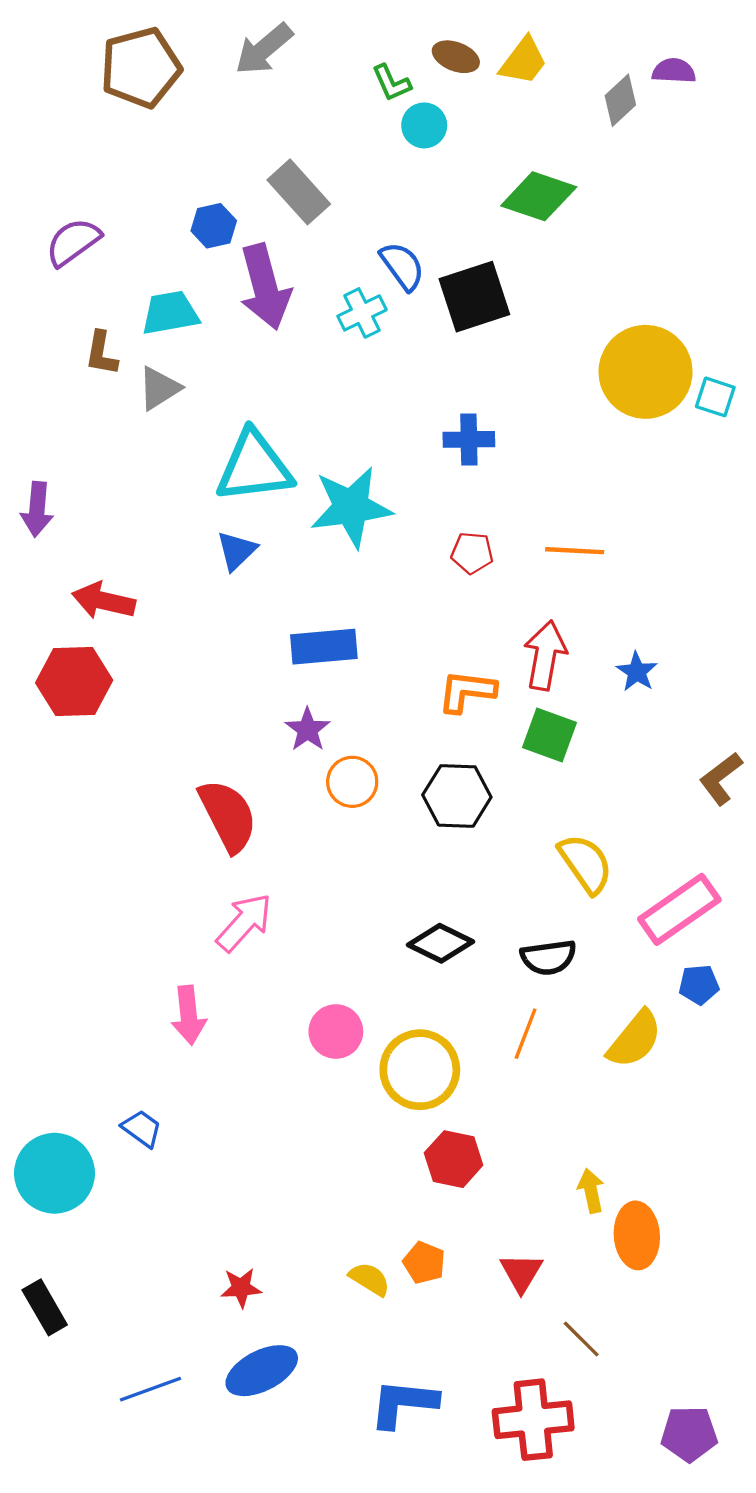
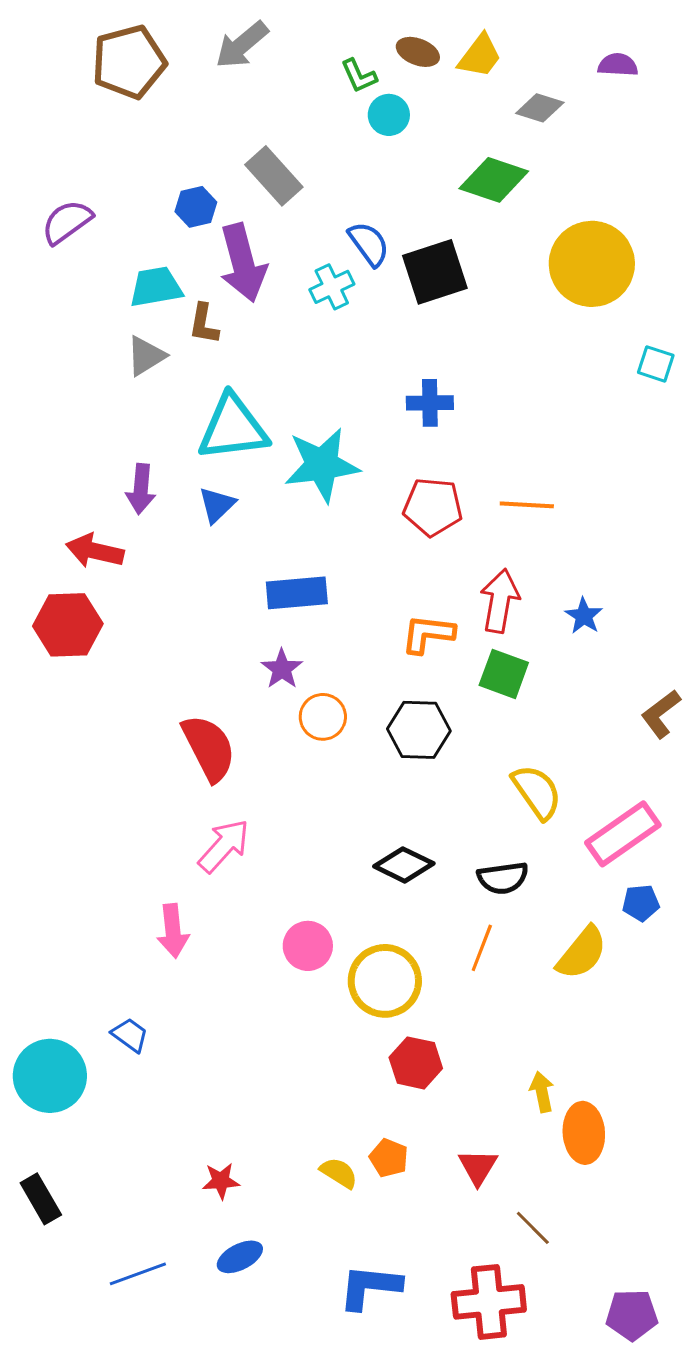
gray diamond: (620, 100) -> (540, 108), moved, turned 60
brown L-shape: (101, 353) -> (204, 324), moved
yellow circle: (646, 372) -> (592, 264), moved
purple arrow: (37, 509) -> (141, 489), moved
red pentagon: (472, 553) -> (433, 507), size x1.5
blue ellipse: (262, 1371) -> (240, 1257), size x0.7

